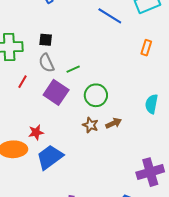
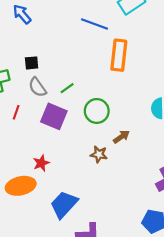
orange rectangle: (146, 48) -> (119, 55), moved, size x1.8
brown star: (90, 125) -> (99, 154), moved
blue trapezoid: (50, 157) -> (64, 204), moved

